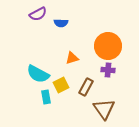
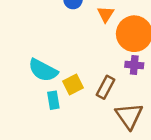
orange triangle: (72, 58) -> (106, 14), moved, turned -40

